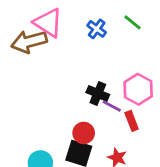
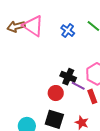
brown arrow: (29, 42) -> (16, 27), moved, size x0.7
red circle: (84, 133) -> (56, 93), moved

